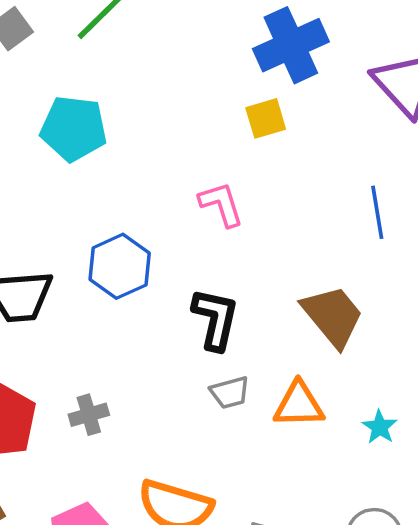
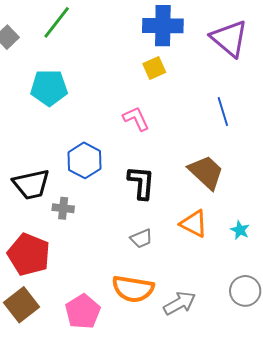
blue cross: (291, 45) -> (163, 26), turned 33
gray trapezoid: (230, 392) -> (141, 239), moved
orange triangle: (299, 405) -> (194, 224), turned 36
gray cross: (89, 415) -> (63, 208), moved, turned 30

